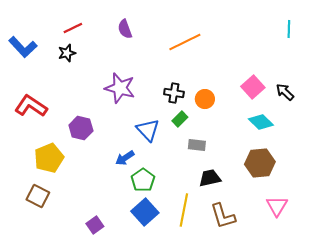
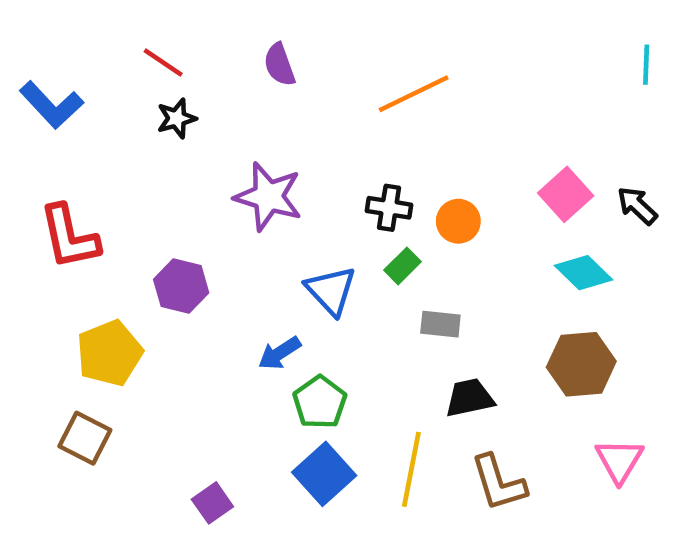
red line: (73, 28) -> (163, 62), turned 60
black star: (67, 53) -> (177, 118), moved
red L-shape: (31, 106) -> (69, 237), turned -136

